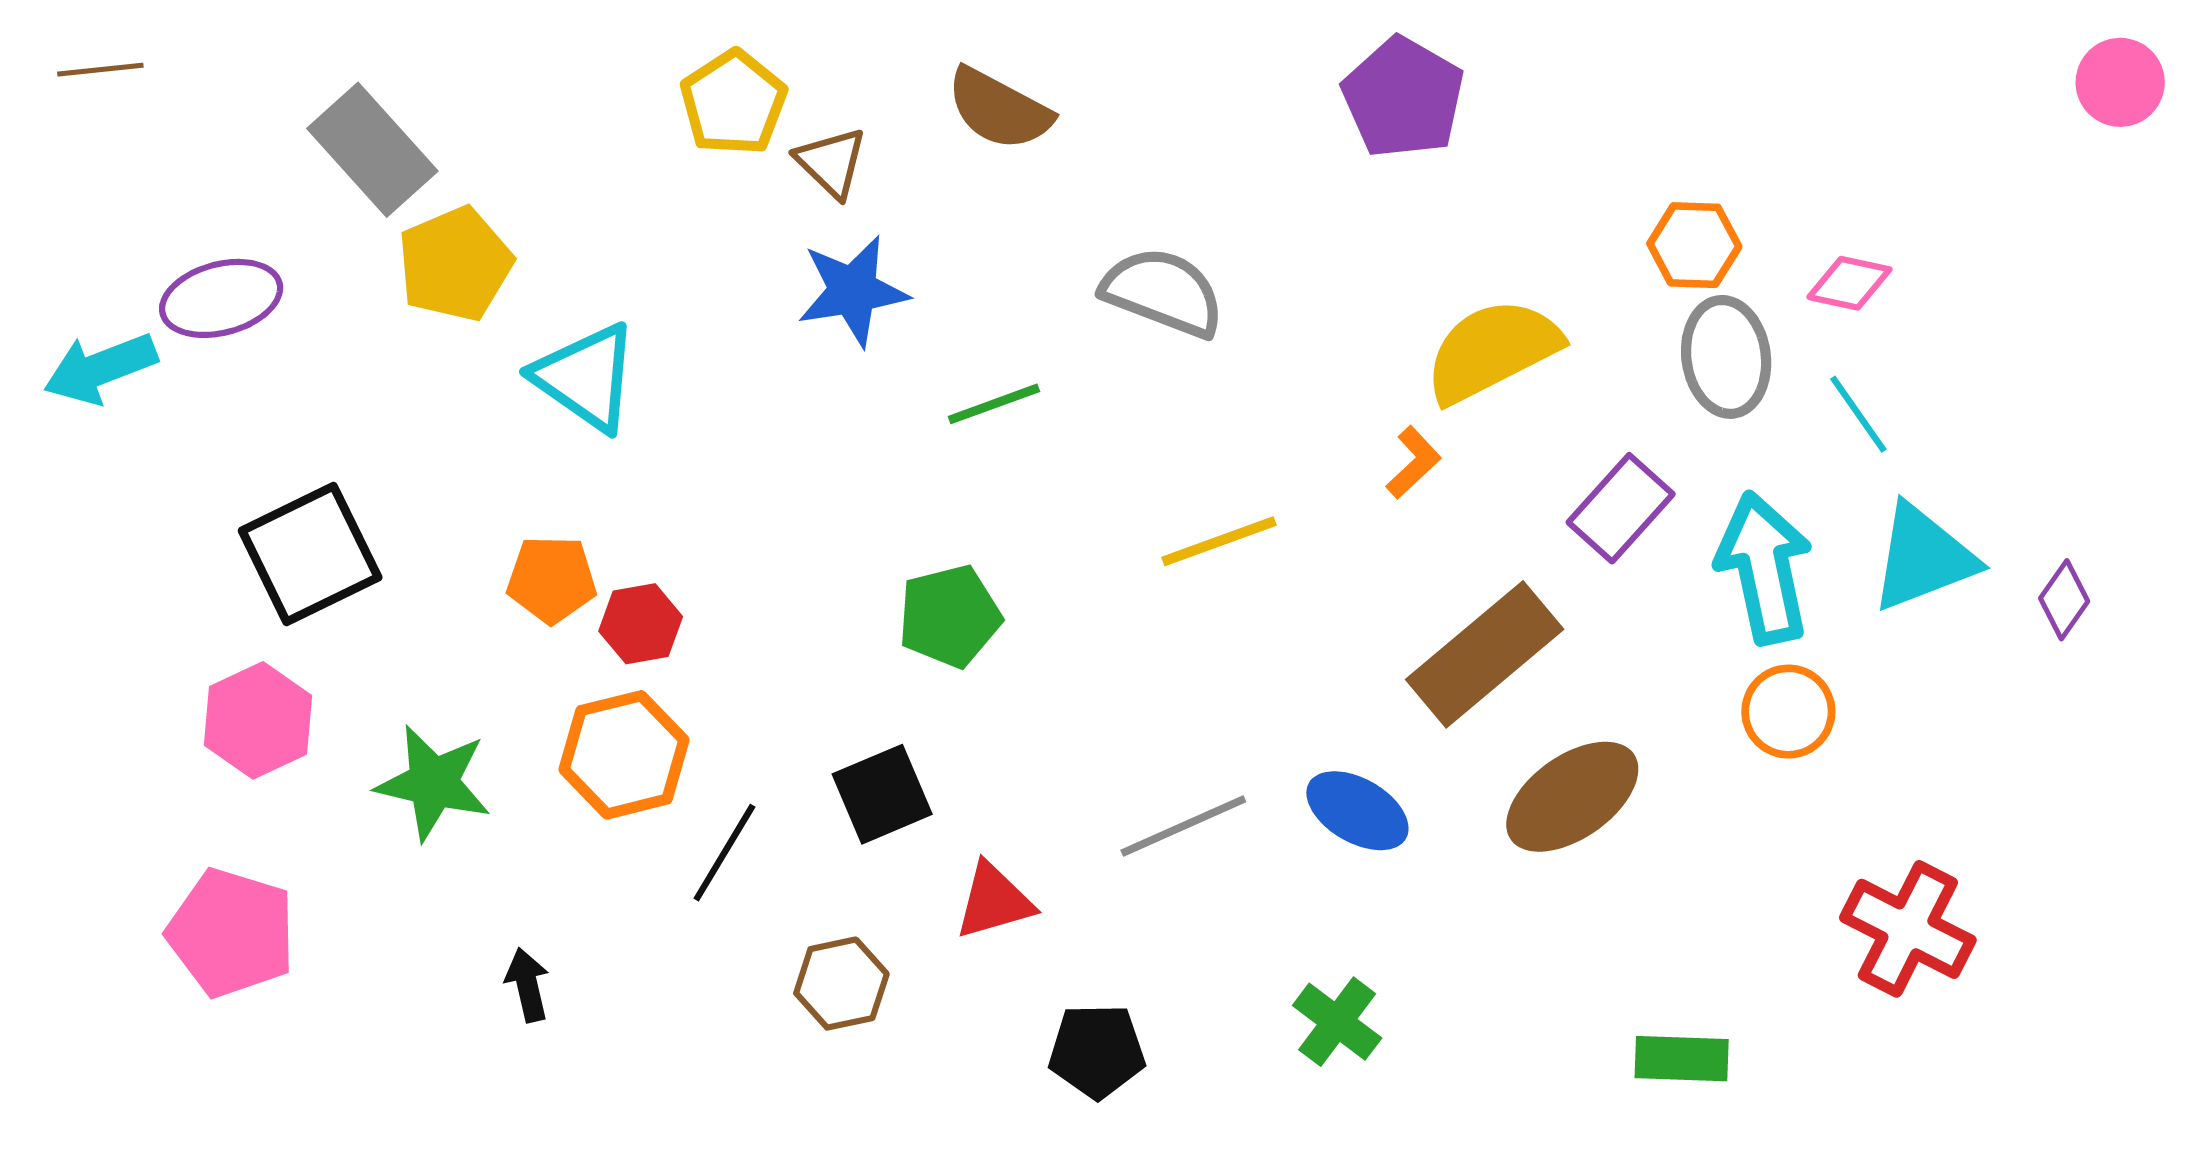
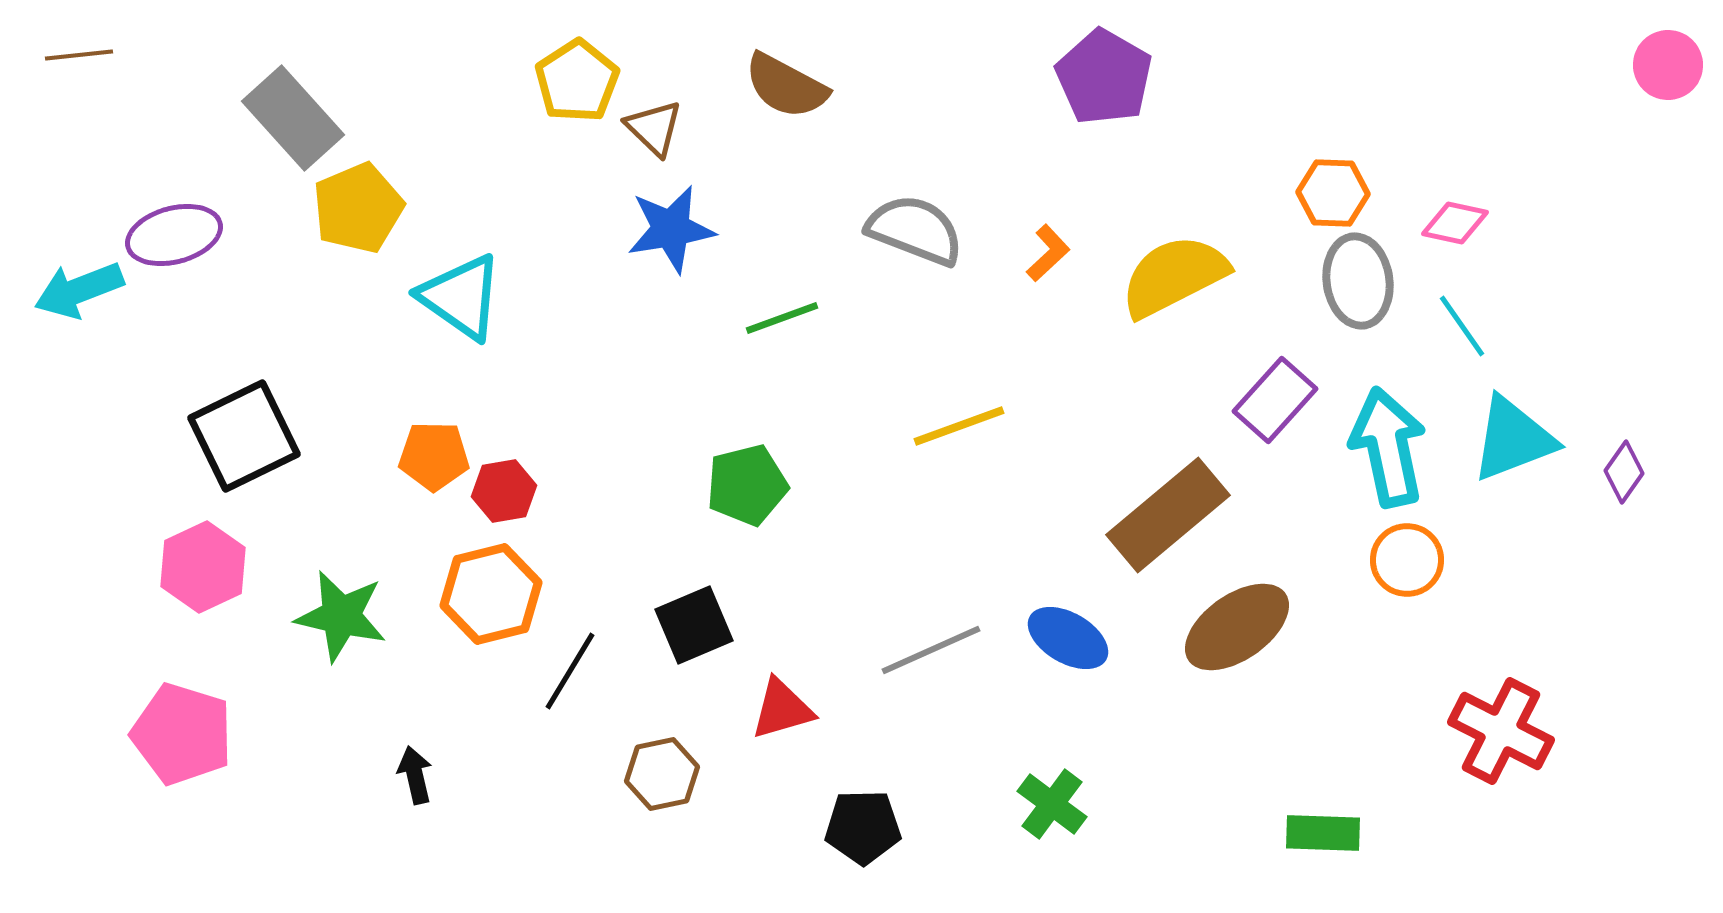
orange L-shape: (1413, 462) -> (1048, 253), moved

